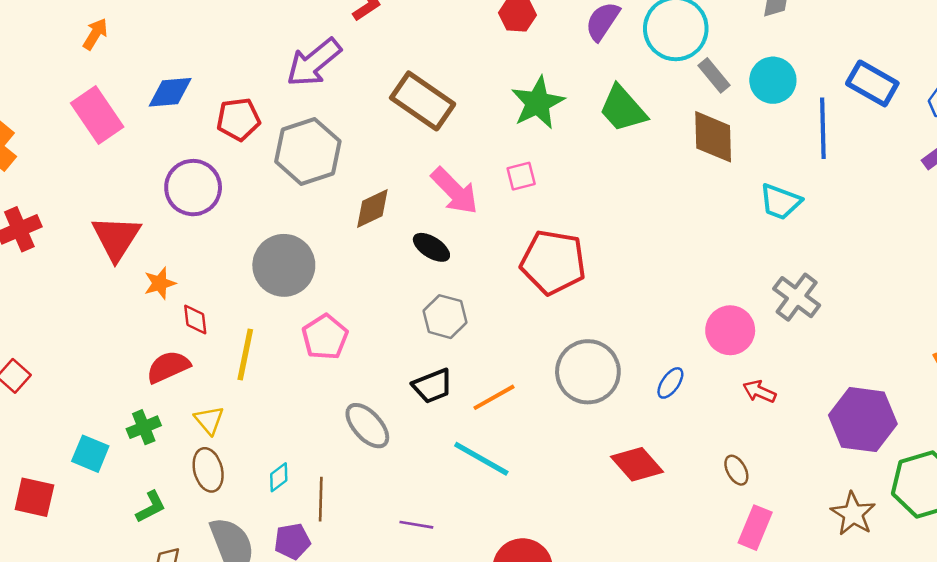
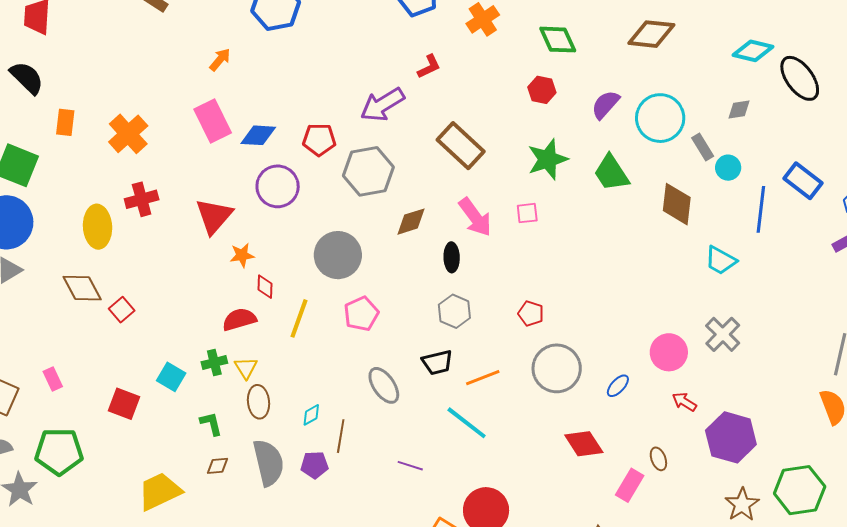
gray rectangle: (714, 75) -> (703, 147), moved
cyan circle: (773, 80) -> (728, 168), size x0.7
blue diamond: (170, 92) -> (258, 135), moved
black ellipse: (431, 247) -> (452, 257), turned 48
red pentagon: (553, 262) -> (531, 313), moved, size x0.5
yellow triangle: (209, 420) -> (246, 368), moved
purple hexagon: (863, 420) -> (731, 437), moved
green L-shape: (151, 507) -> (211, 424), turned -84
pink rectangle: (755, 528) -> (630, 485), moved

